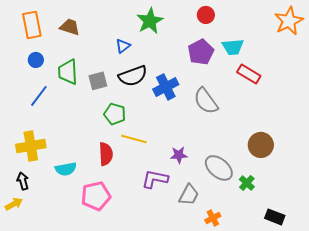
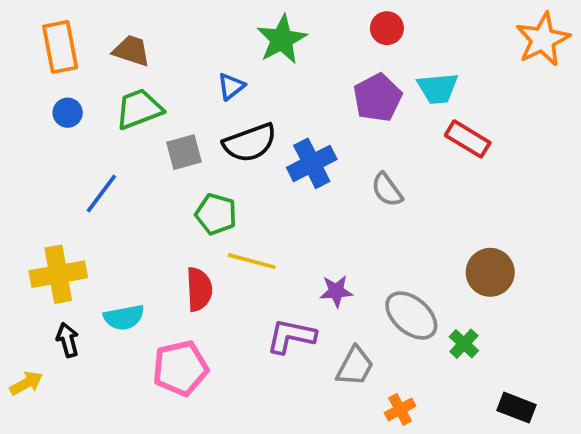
green trapezoid: (68, 72) -> (139, 109), moved, turned 72
blue line: (39, 96) -> (101, 193), moved
gray semicircle: (206, 101) -> (387, 190), size x0.7
black arrow: (23, 181) -> (68, 340), moved

